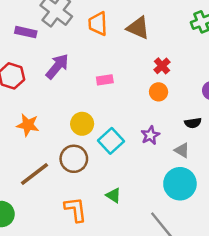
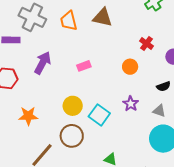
red cross: (162, 66) -> (146, 43), moved

